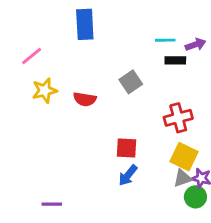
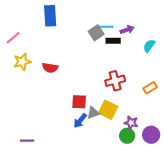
gray square: (131, 82) -> (96, 33), moved
yellow square: (184, 157) -> (108, 110), moved
gray triangle: (183, 178) -> (93, 113), moved

